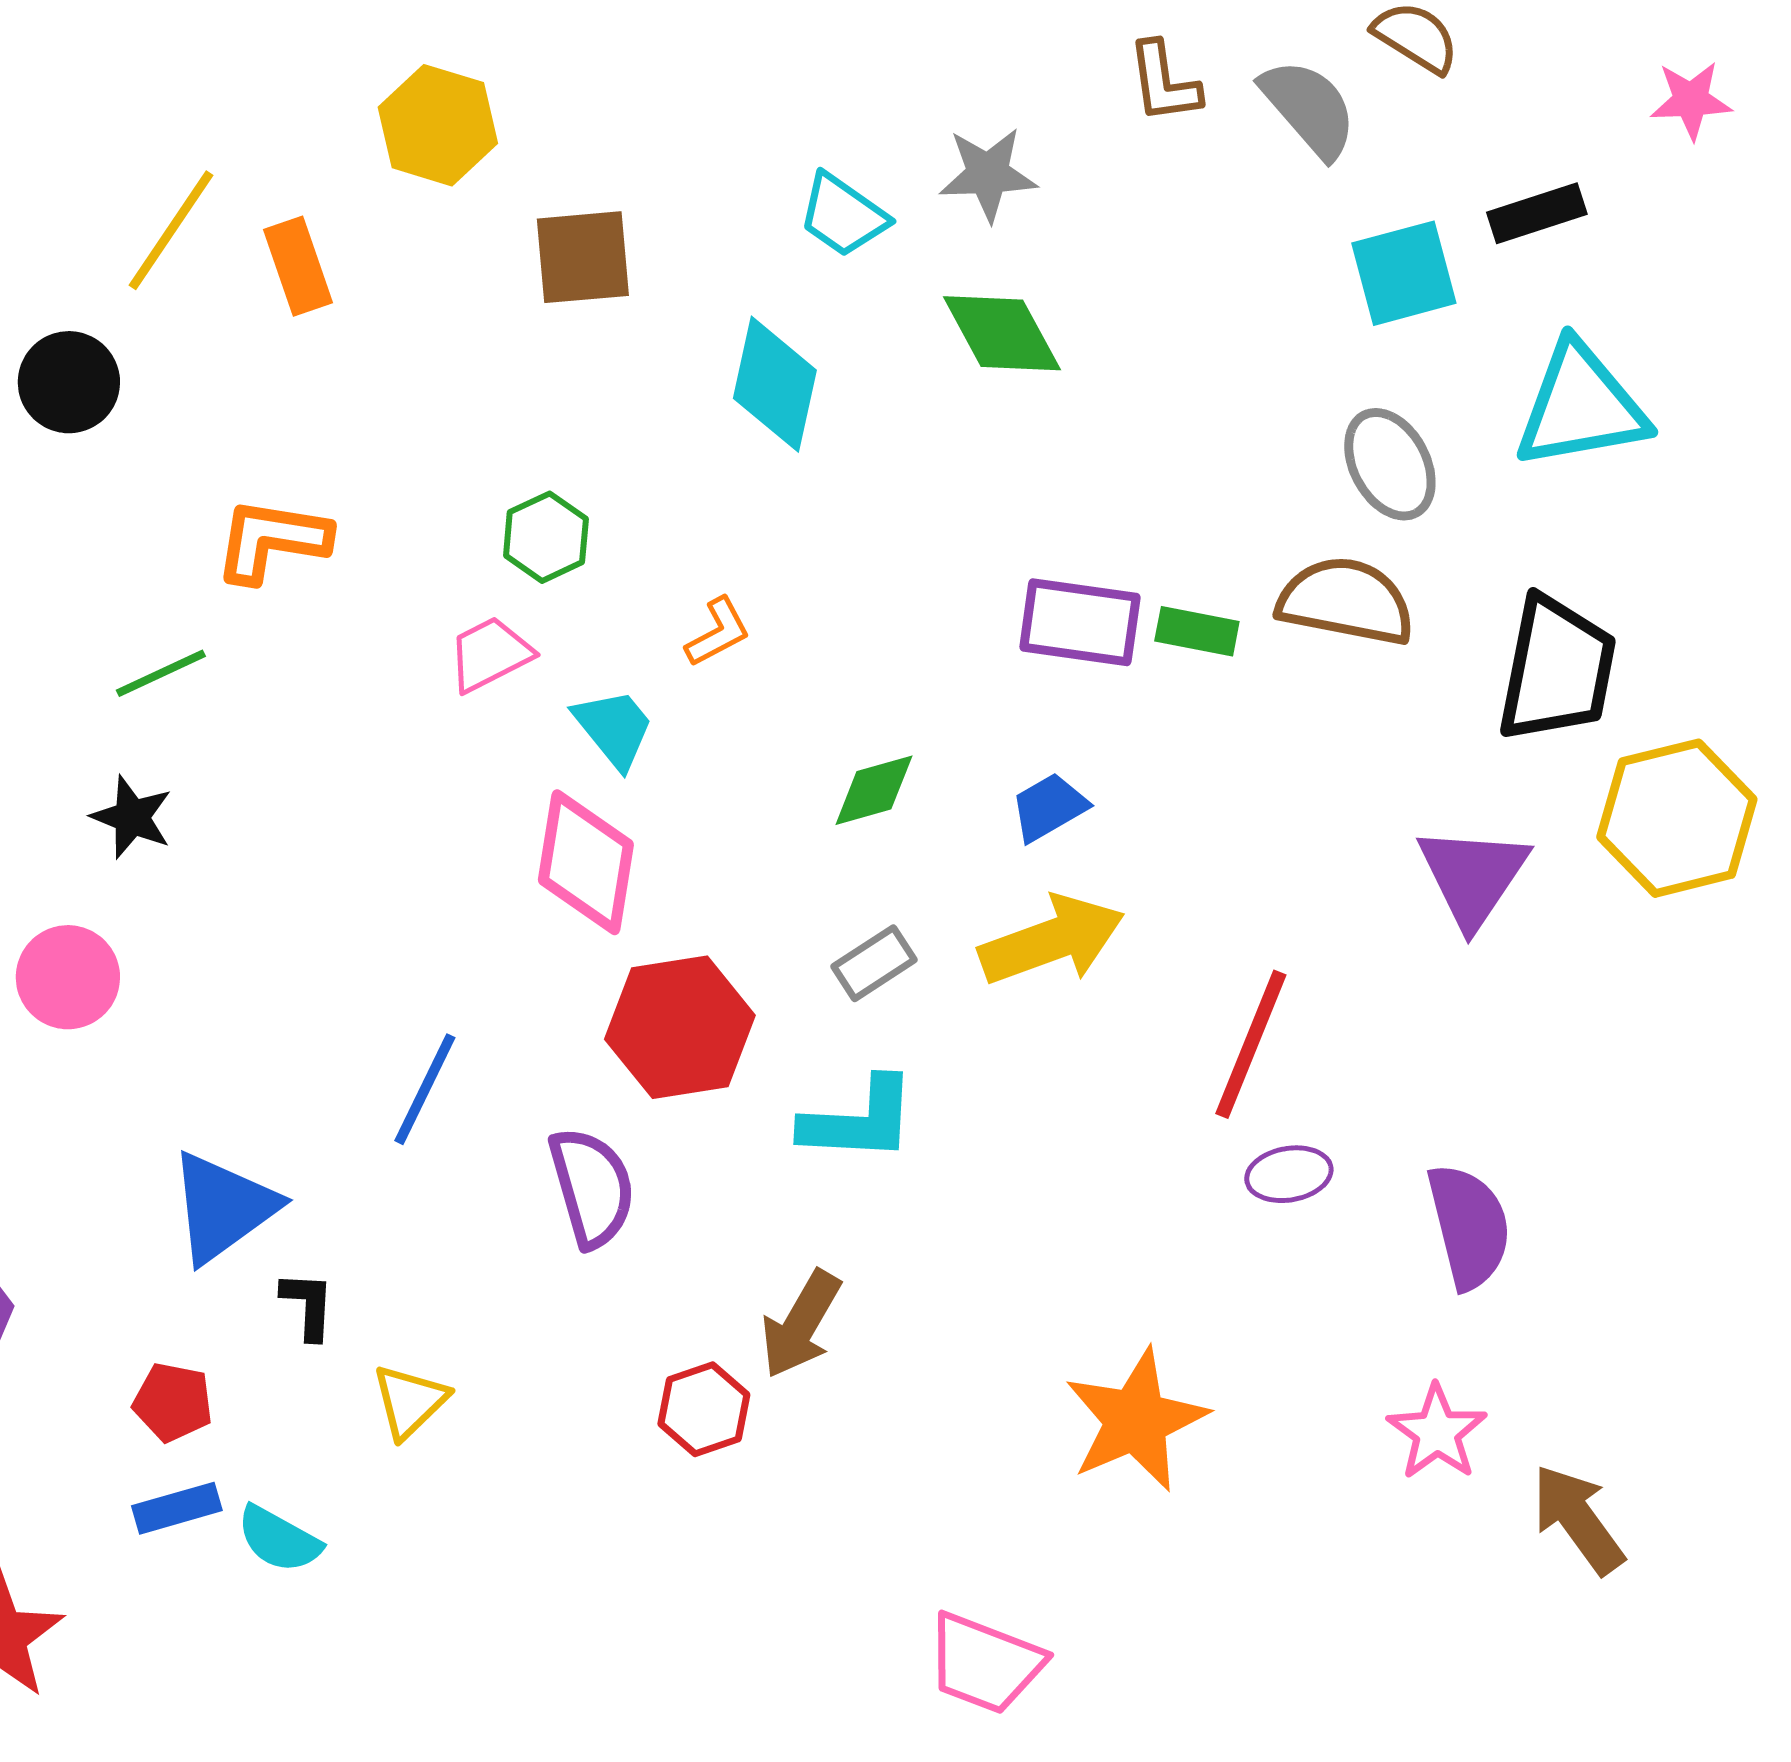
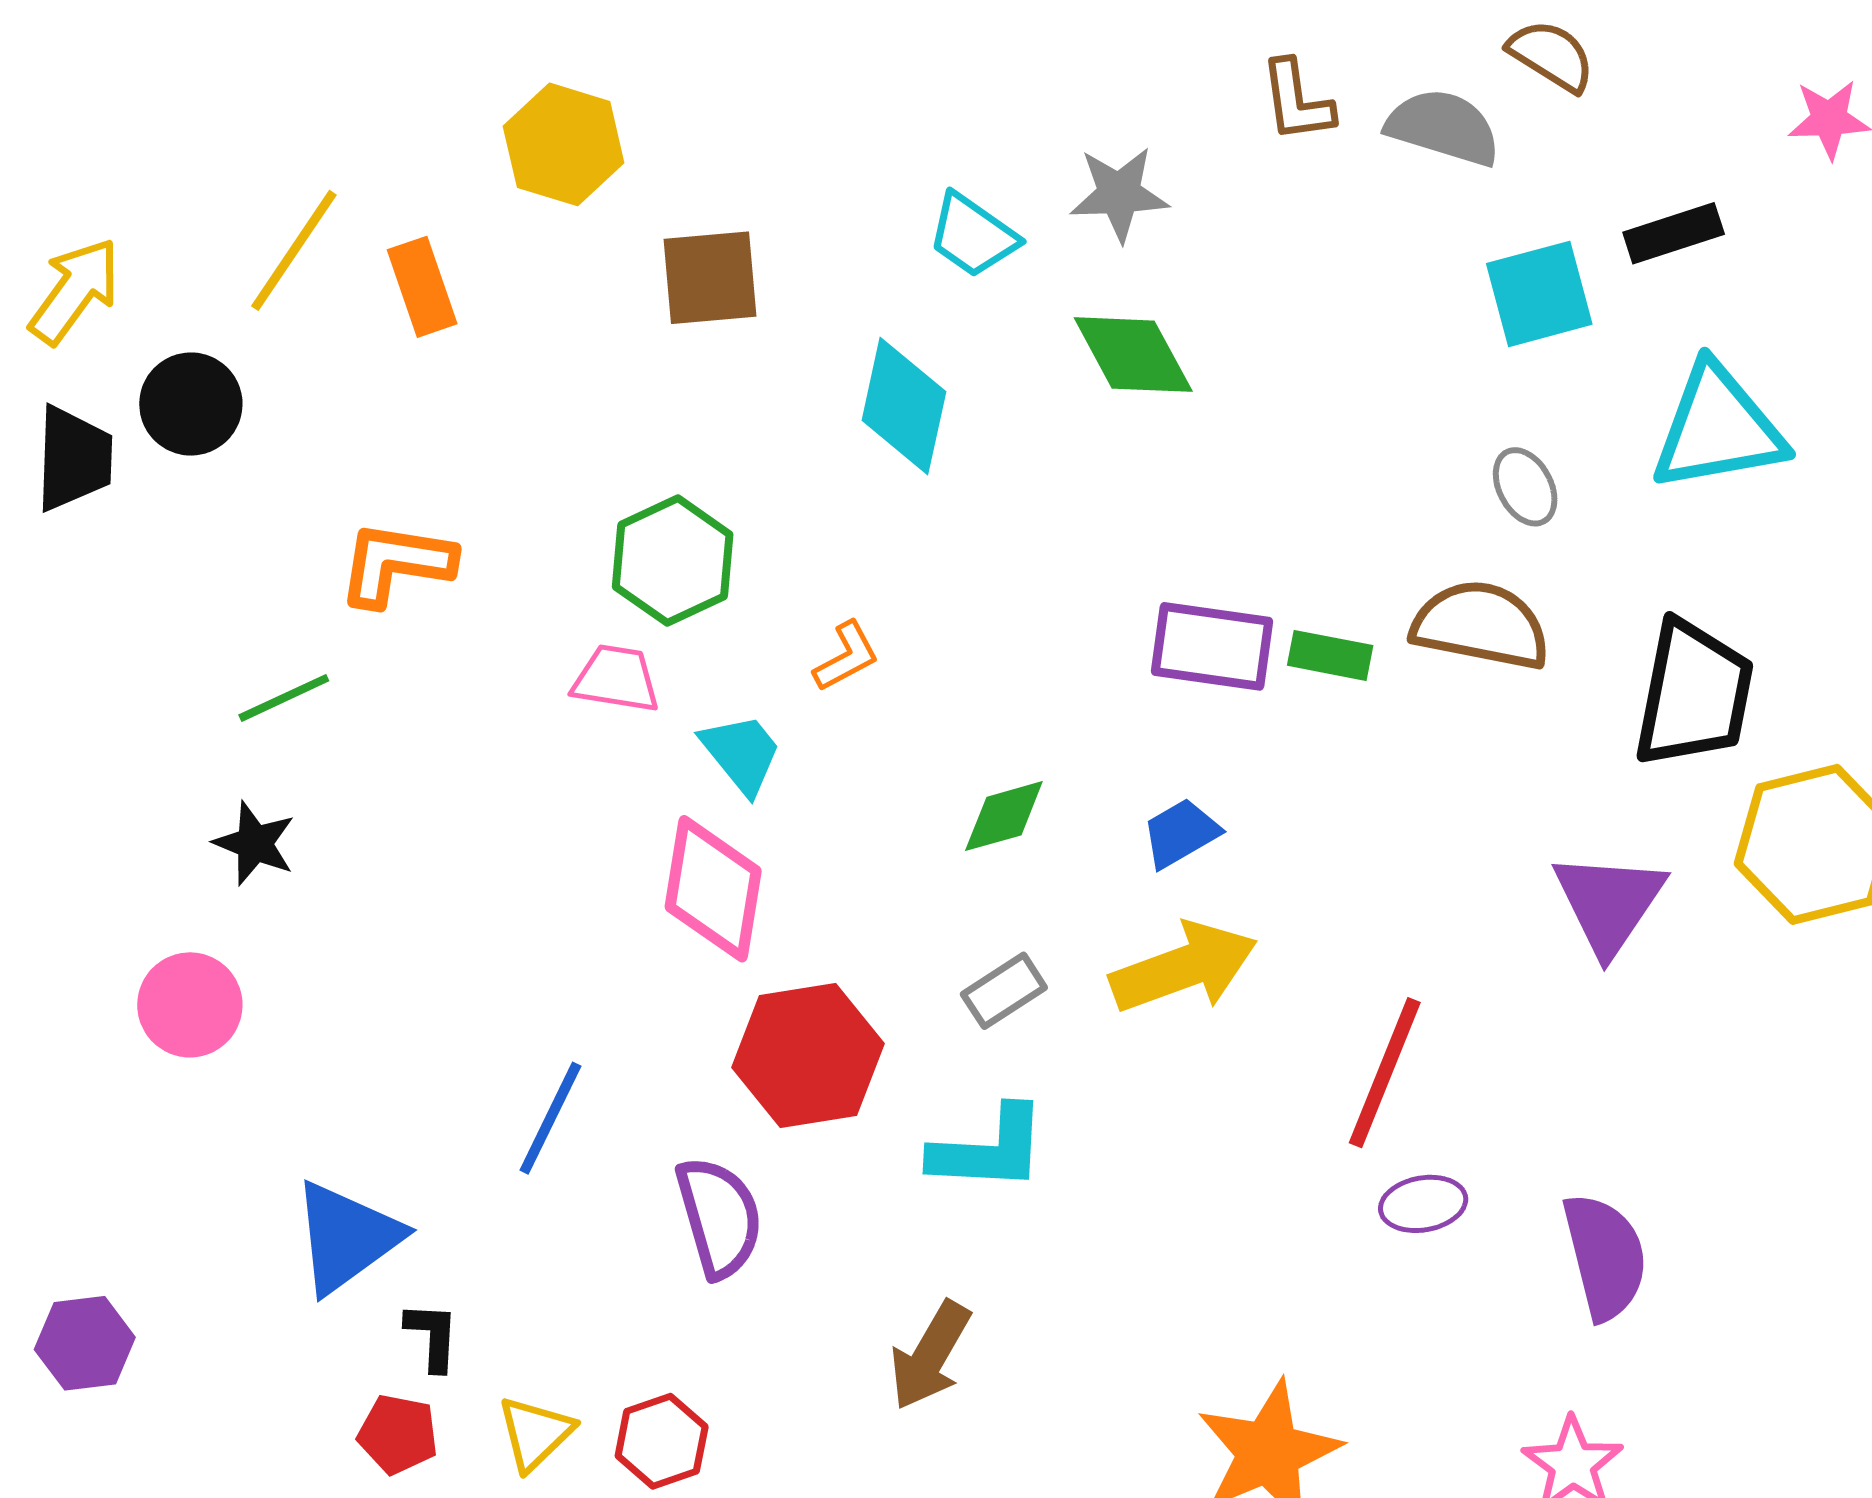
gray semicircle: (1309, 108) -> (1443, 127), turned -32
gray ellipse: (1390, 464) -> (1525, 487), size x0.7
green hexagon: (546, 537) -> (673, 561), size x1.4
pink trapezoid: (490, 654) -> (616, 679), turned 36
red pentagon: (173, 1402) -> (398, 1434), moved
red hexagon: (704, 1409) -> (662, 1441), moved

